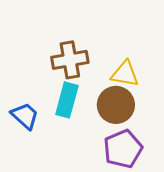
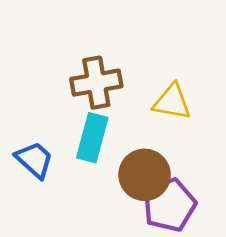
brown circle: (116, 105) -> (145, 175), moved

